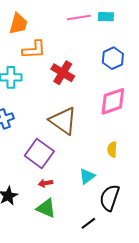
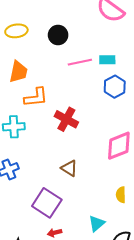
blue hexagon: (113, 58) -> (115, 87), moved
brown triangle: (63, 121) -> (69, 168), size x0.6

